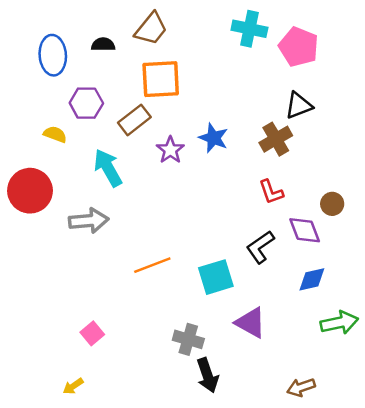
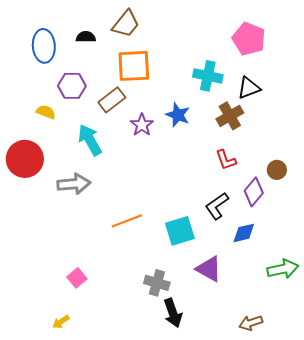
cyan cross: (249, 29) -> (208, 76), moved
purple diamond: (305, 230) -> (254, 192), turned 60
blue diamond: (312, 279) -> (244, 233), moved

